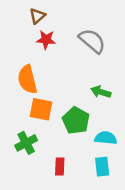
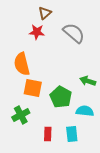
brown triangle: (37, 16) -> (45, 13), moved
green arrow: (101, 92) -> (88, 81), moved
cyan rectangle: (102, 167) -> (72, 134), moved

